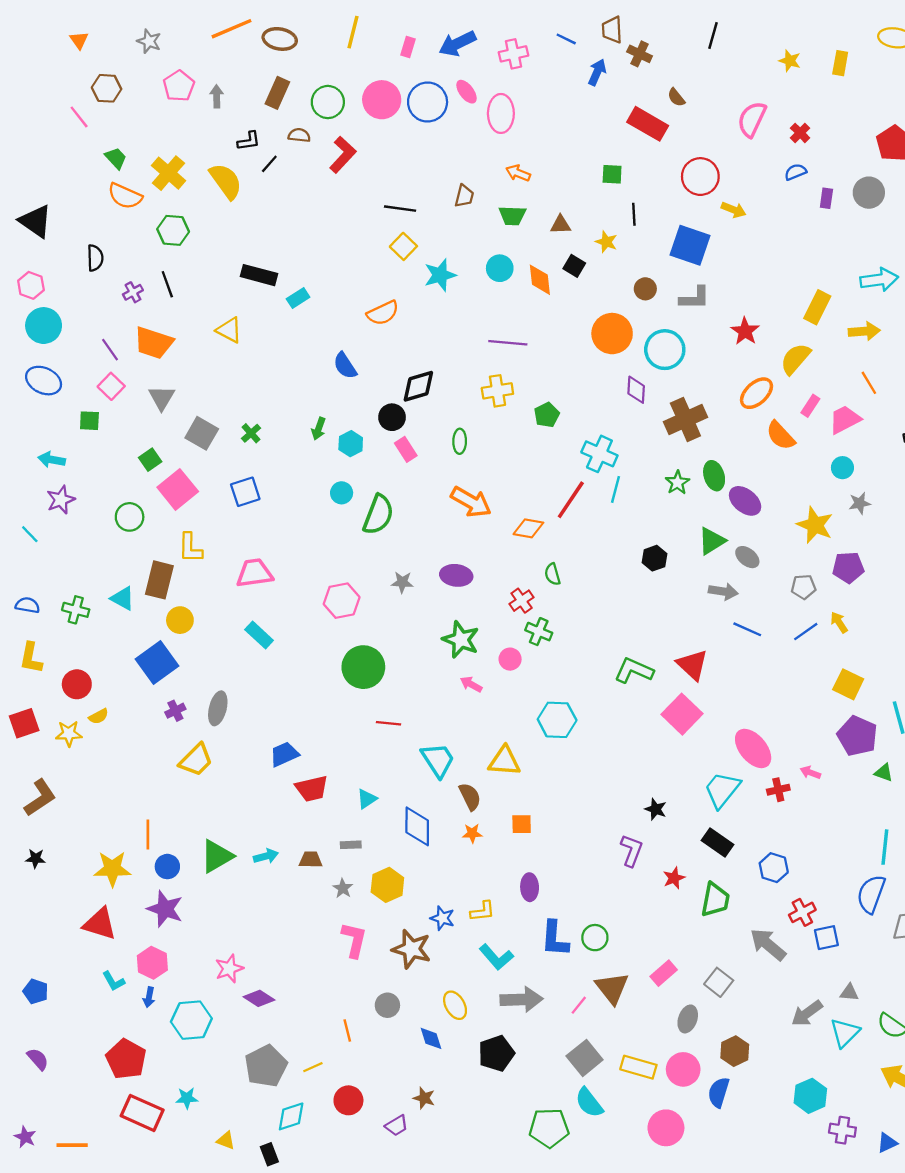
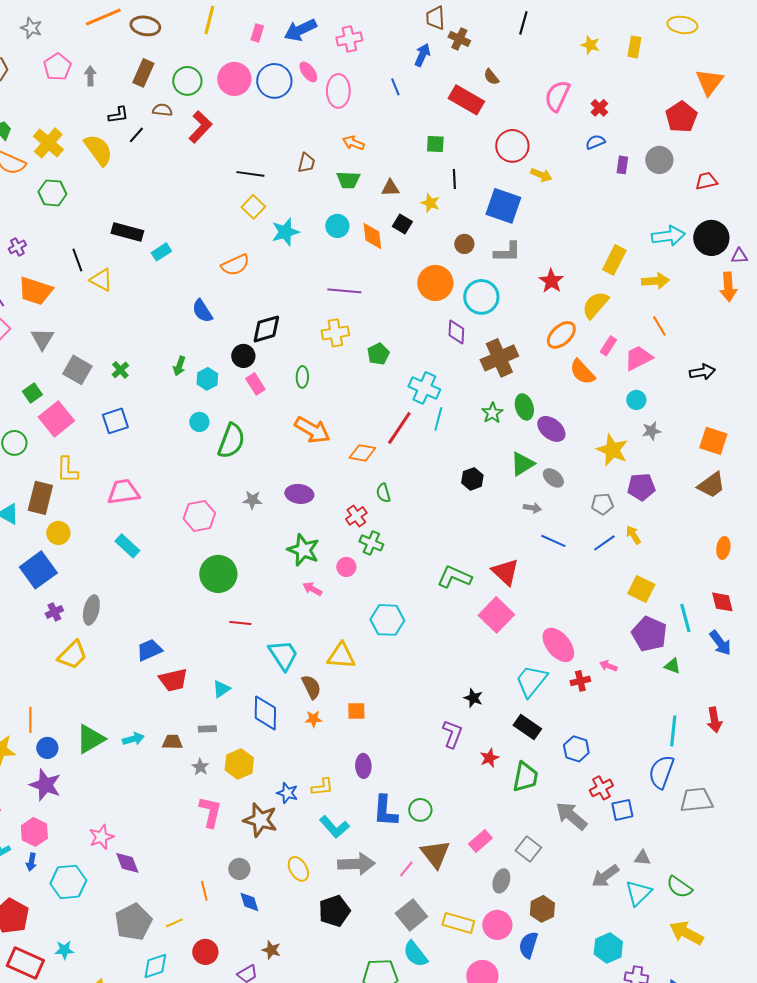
blue line: (566, 39) -> (395, 87), moved, turned 42
black line: (167, 284) -> (77, 260), moved
gray arrow: (723, 591) -> (532, 508), size x0.7
purple diamond: (259, 998) -> (127, 863), turned 36
blue diamond: (431, 1038) -> (249, 902), moved

